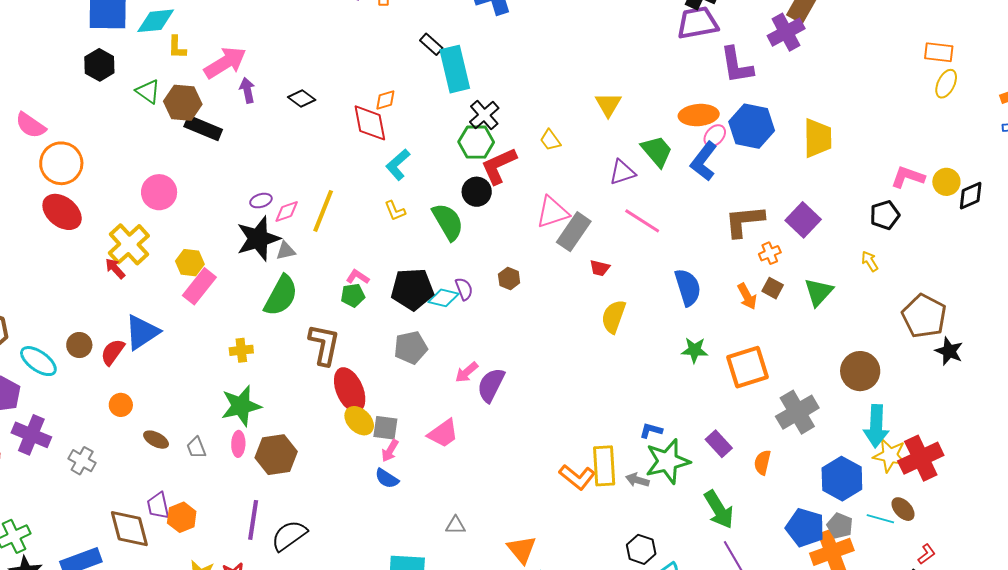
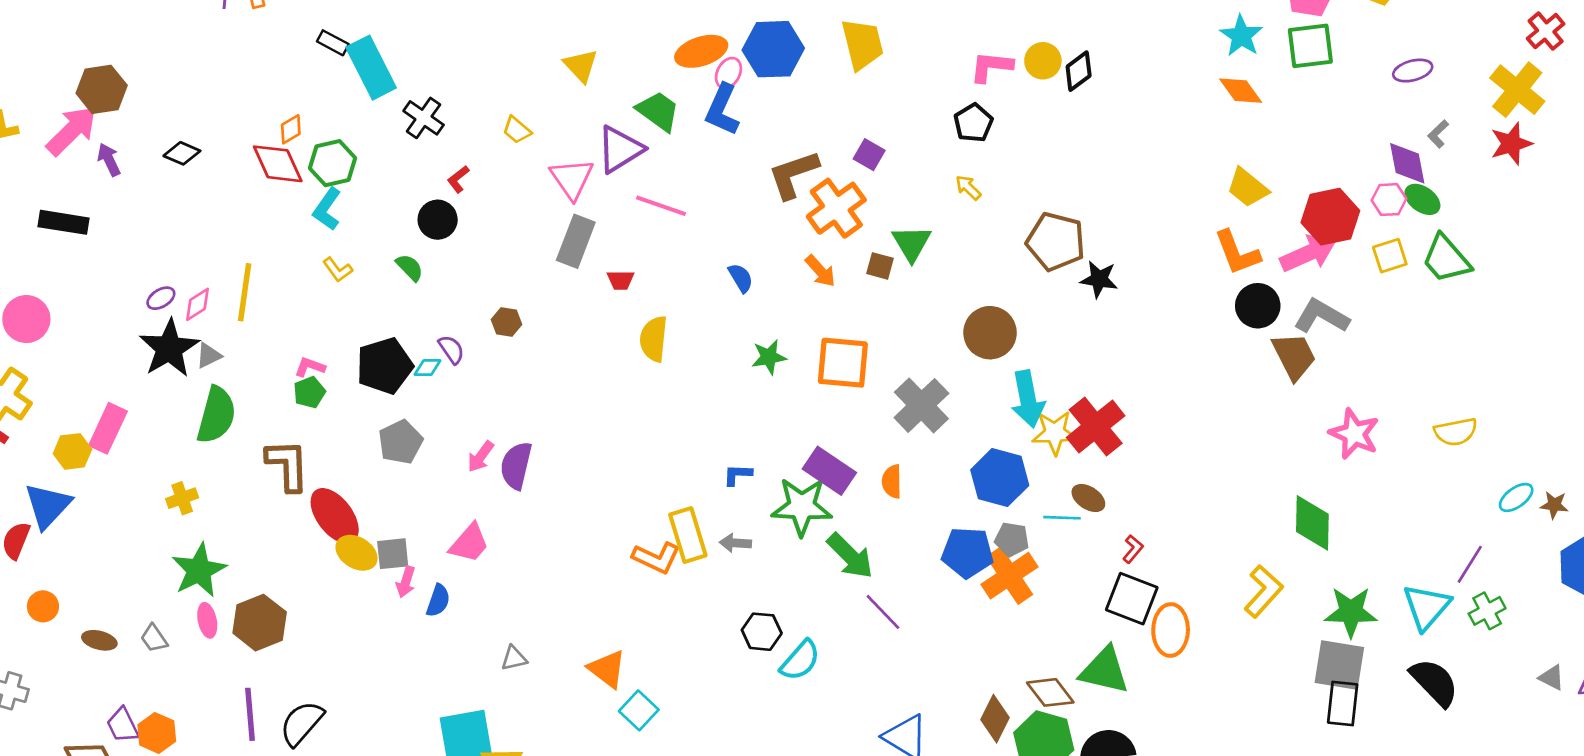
brown hexagon: (183, 103) -> (102, 89), moved
green hexagon: (476, 142) -> (332, 163), moved
red L-shape: (499, 166) -> (458, 179), size x0.5
purple triangle: (622, 172) -> (620, 149), size x1.4
pink triangle: (552, 212) -> (572, 179), moved, turned -33
purple square: (803, 220) -> (869, 155), size x0.7
green semicircle: (448, 222) -> (410, 267), size x0.6
orange cross: (770, 253) -> (836, 208), size x2.0
yellow hexagon: (190, 263) -> (72, 451), moved
blue semicircle: (688, 287) -> (741, 278), size x0.6
brown square: (773, 288) -> (880, 266), moved
cyan diamond: (443, 298) -> (428, 368), size x0.7
orange square: (747, 367) -> (843, 363), turned 36
purple rectangle: (719, 444) -> (829, 471), size x1.4
green star: (668, 461) -> (802, 507), moved, turned 30
blue semicircle: (387, 478) -> (438, 601), moved, turned -90

